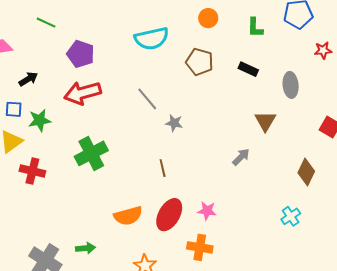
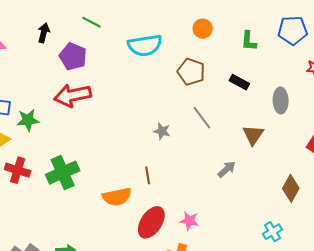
green line: (46, 23) -> (92, 22), moved
black arrow: (28, 79) -> (44, 33), moved, turned -48
gray line: (147, 99) -> (202, 118), moved
green cross: (91, 153) -> (63, 173), moved
orange semicircle: (128, 216) -> (117, 197), moved

